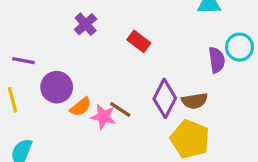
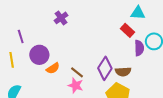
red rectangle: (139, 41) -> (127, 30), moved
purple line: (23, 61) -> (21, 37), turned 56
pink star: (103, 117) -> (76, 85), moved

